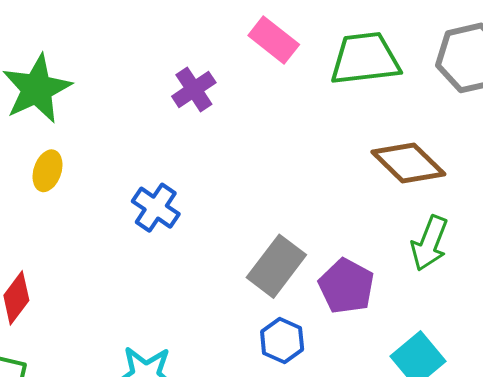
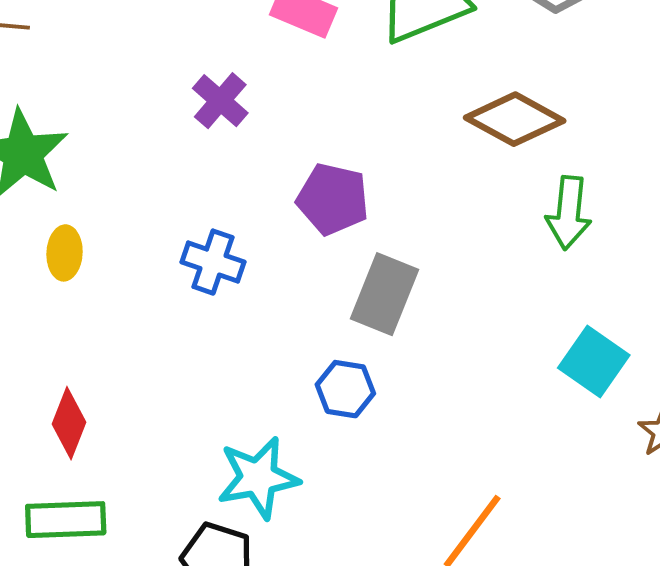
purple pentagon: (346, 286) -> (333, 199), moved
blue hexagon: (282, 341) -> (345, 389), moved

